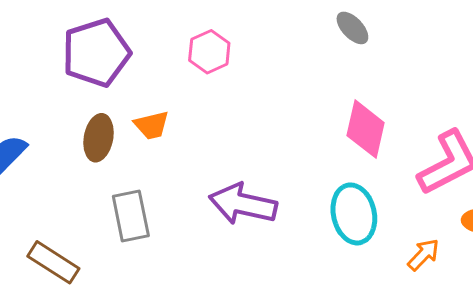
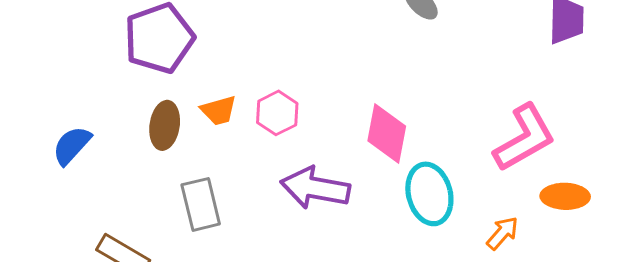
pink hexagon: (209, 52) -> (277, 113), moved
pink diamond: (366, 129) -> (387, 134), moved

